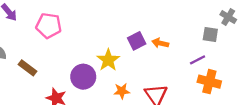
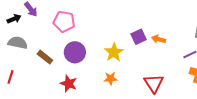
purple circle: (83, 77) -> (75, 52), moved
orange star: (122, 91) -> (111, 78), moved

